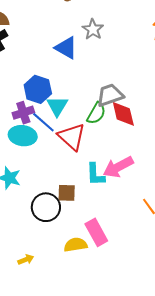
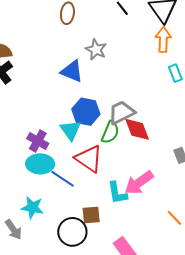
blue hexagon: (38, 89) -> (86, 112), moved
purple cross: (23, 113) -> (38, 141), turned -35
blue line: (43, 122) -> (63, 179), moved

